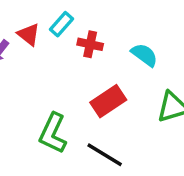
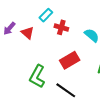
red triangle: (29, 34) -> (28, 33), moved

